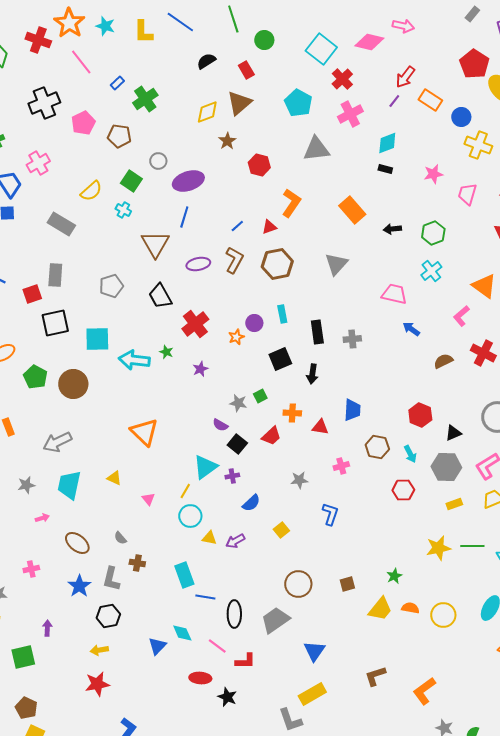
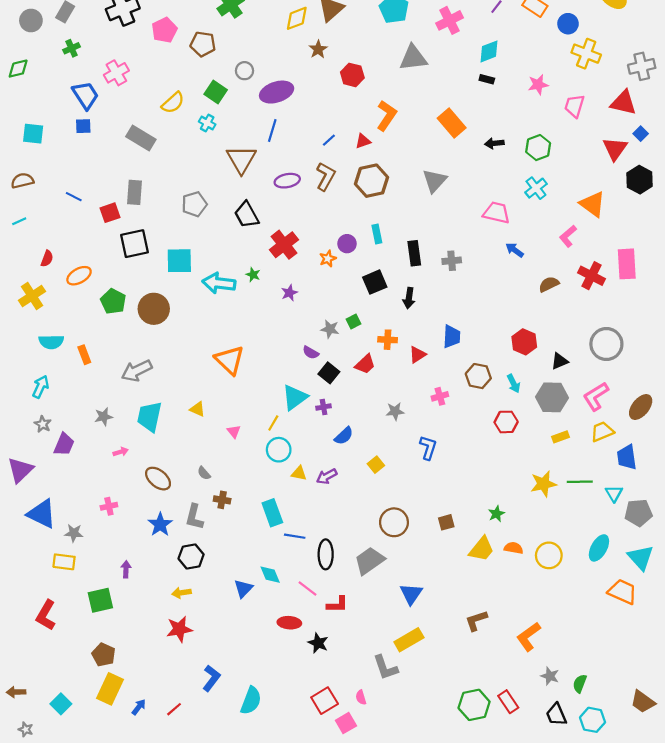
red triangle: (320, 427) -> (417, 355), turned -42

